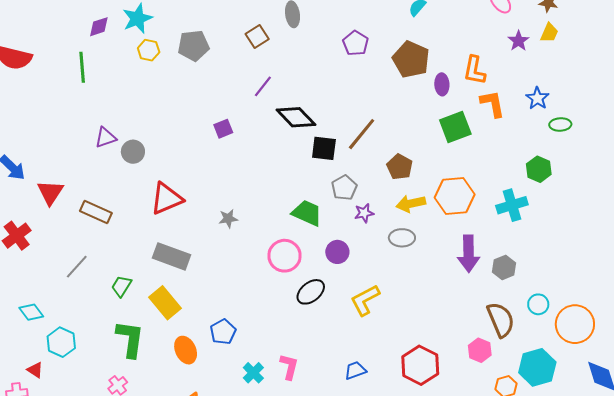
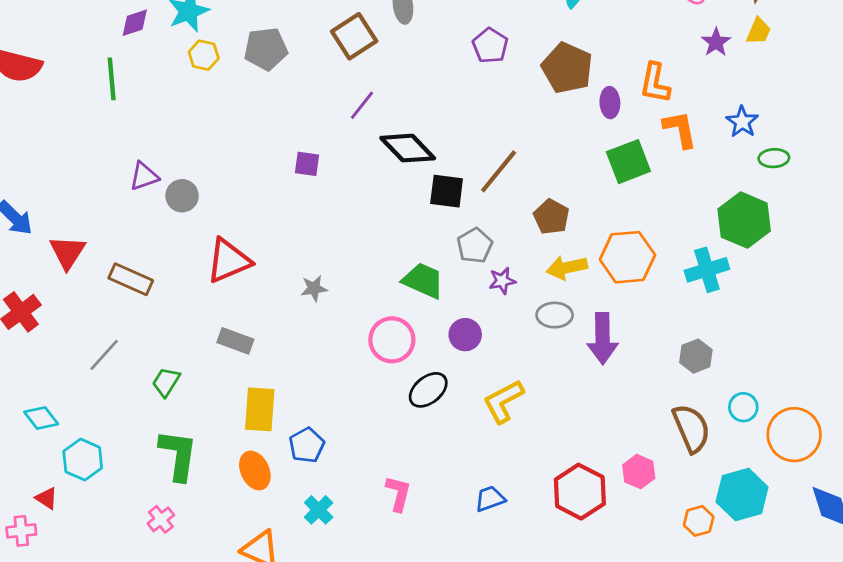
brown square: (257, 36) -> (354, 36), size x1.4
purple square: (223, 129) -> (307, 164), turned 30
green hexagon: (539, 169) -> (744, 220), size x1.5
purple arrow: (469, 254) -> (602, 338), moved
gray rectangle: (171, 256) -> (235, 341), size x0.7
yellow rectangle: (165, 303) -> (260, 409), moved, turned 44
pink hexagon: (480, 350) -> (639, 472), moved
cyan cross: (253, 373) -> (319, 510), moved

